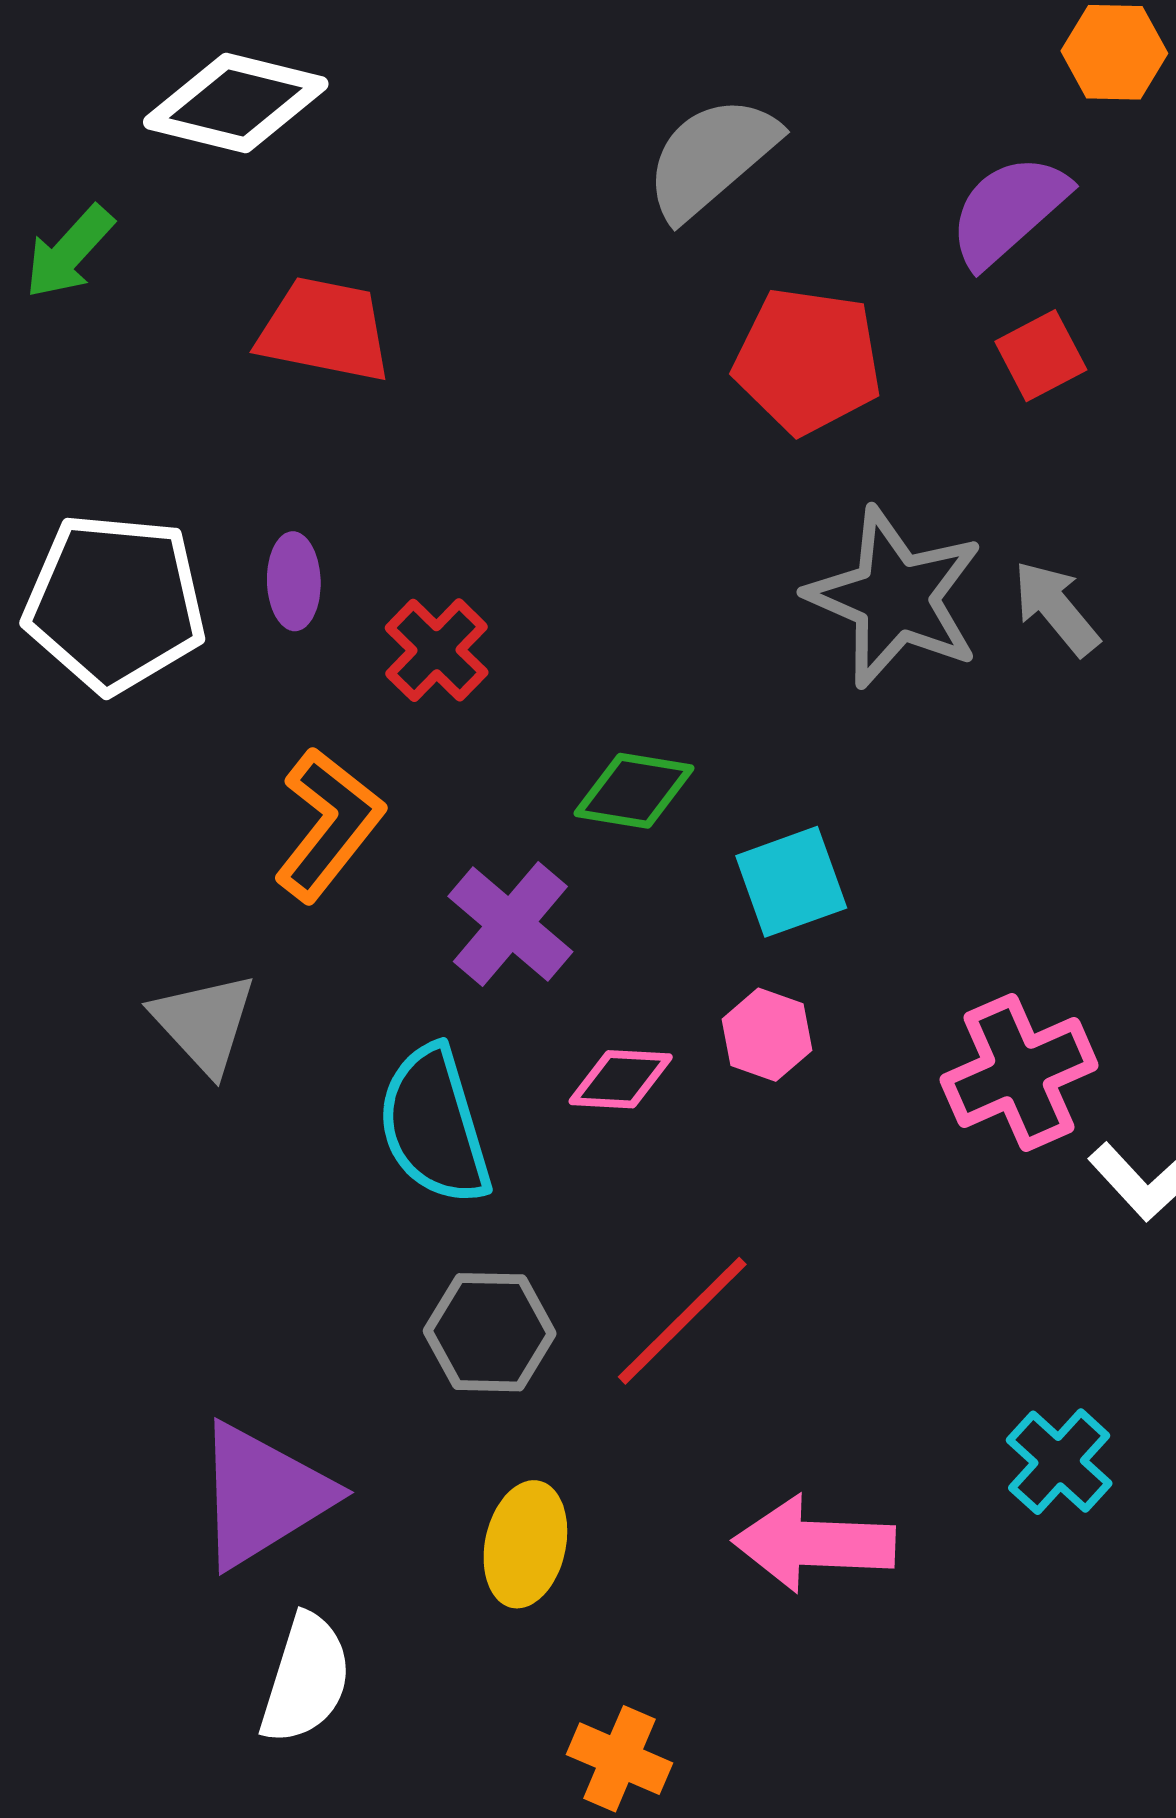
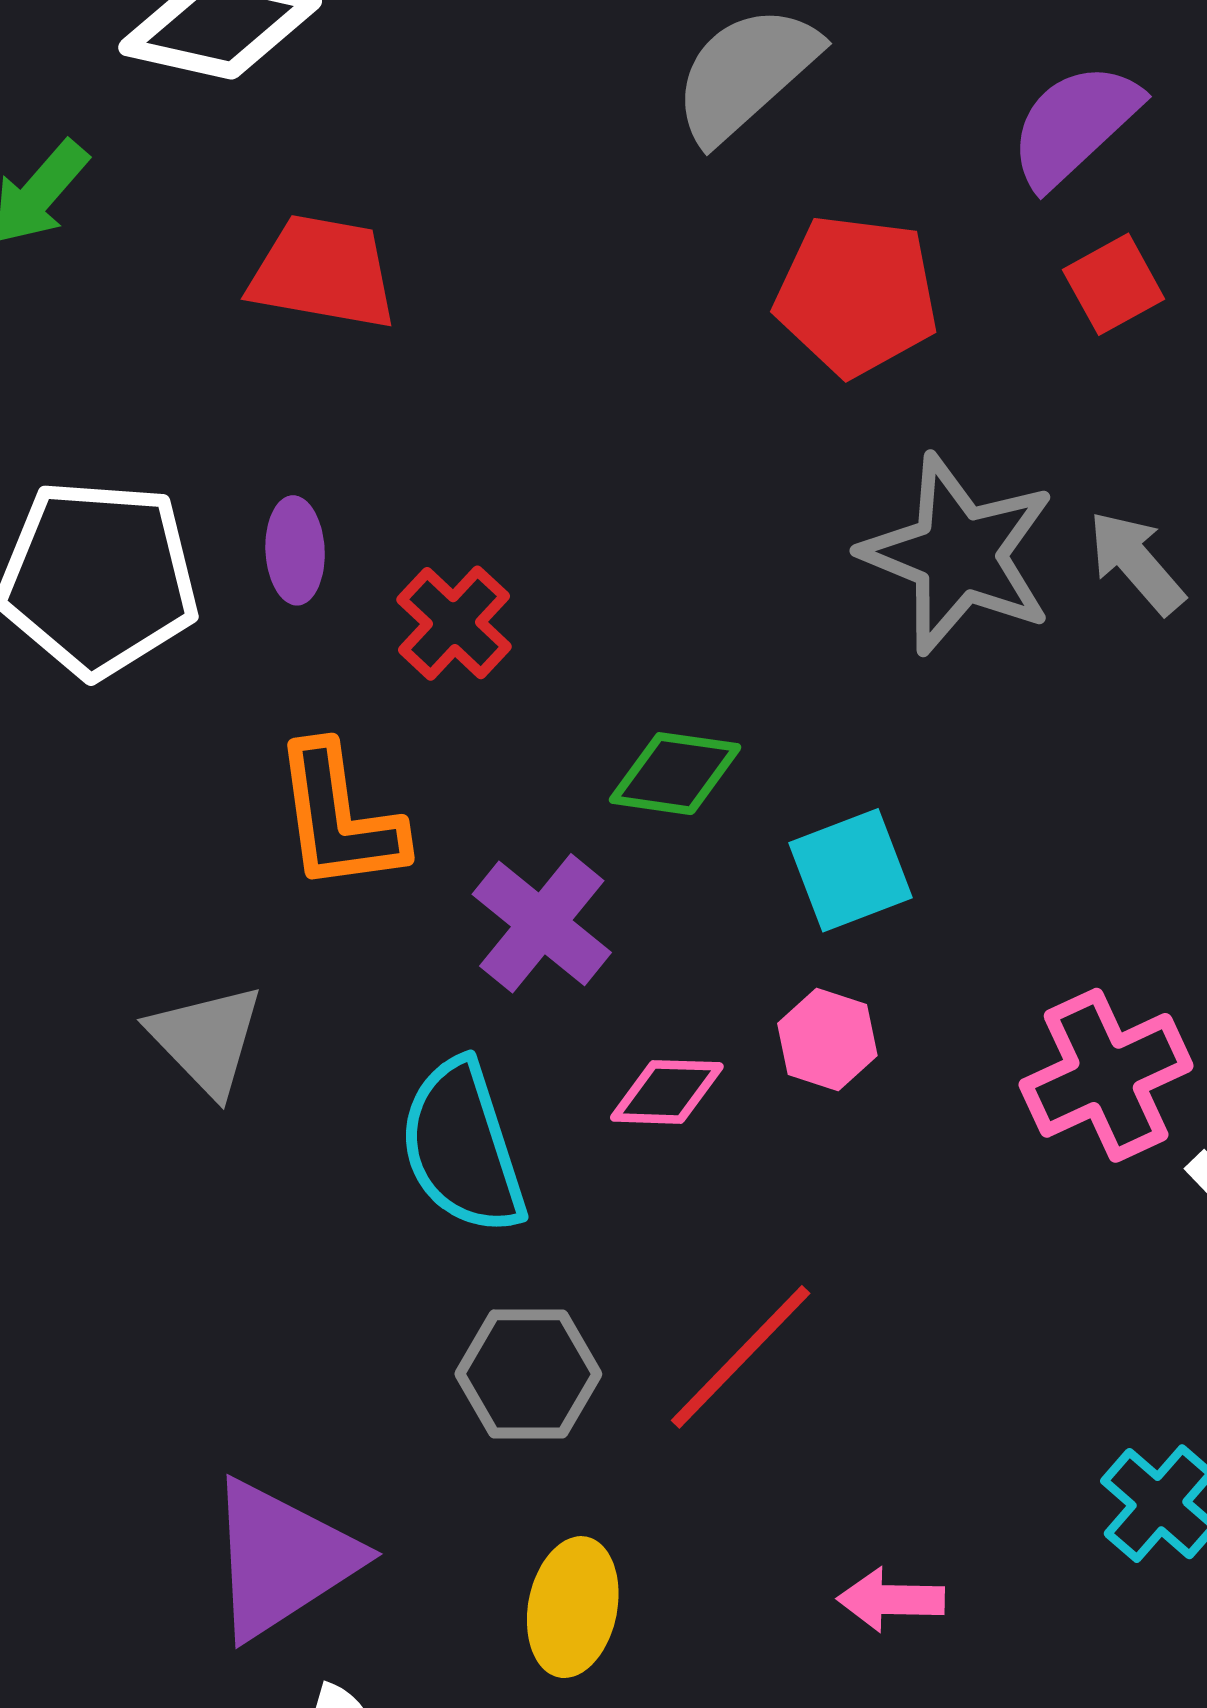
orange L-shape: (329, 825) -> (339, 818), turned 135
pink arrow: (814, 1544) -> (891, 1600), size x0.6

